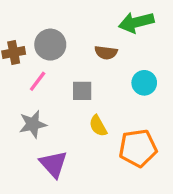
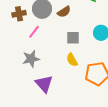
brown semicircle: (106, 53) -> (64, 12), moved, turned -40
gray square: (82, 91) -> (73, 38), moved

